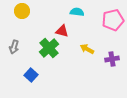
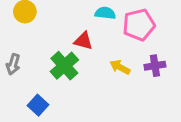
pink pentagon: (113, 20) -> (139, 25), moved
purple cross: (112, 59) -> (155, 66), moved

